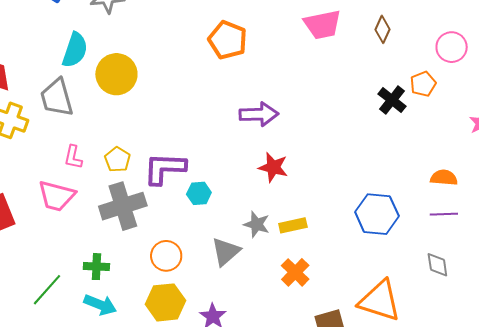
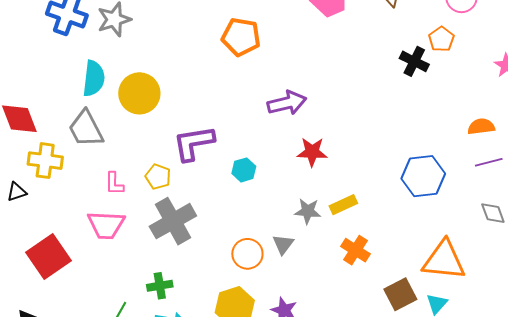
purple L-shape: (165, 168) -> (194, 143), moved
cyan hexagon: (199, 193) -> (244, 170), moved
gray triangle: (226, 252) -> (283, 244), size x0.7
orange circle: (166, 256) -> (247, 254), moved

